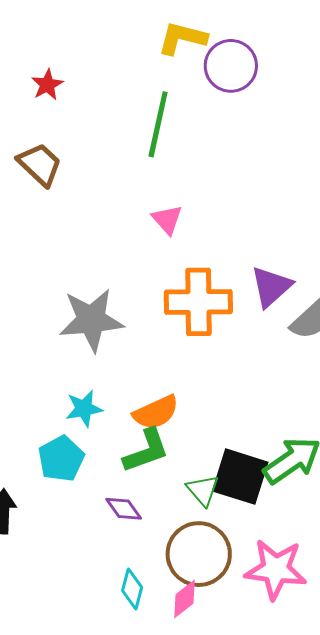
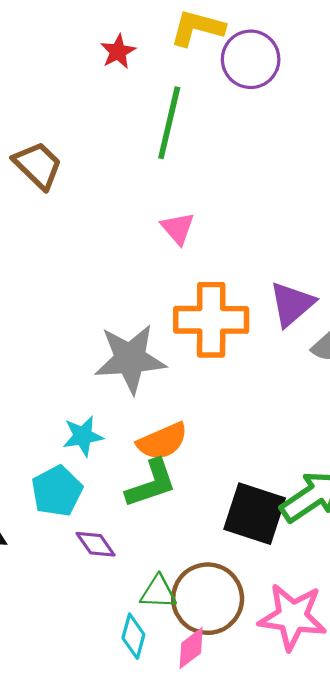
red star: (47, 85) -> (118, 52), moved
gray star: (91, 320) -> (130, 359), moved
green triangle: (203, 490) -> (158, 592), moved, turned -48
purple diamond: (124, 509) -> (96, 544), moved

